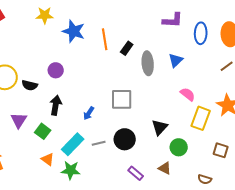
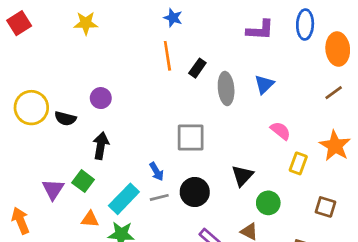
blue star: (74, 31) -> (173, 18), moved, size x0.6
blue ellipse: (201, 33) -> (305, 25), moved
blue arrow: (89, 113) -> (157, 172), moved, turned -64
yellow rectangle: (201, 118) -> (298, 163), size x0.7
purple triangle: (19, 120) -> (53, 189), moved
orange triangle: (48, 159) -> (90, 219), turned -32

